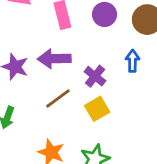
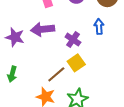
brown line: (58, 99) -> (56, 74), moved

